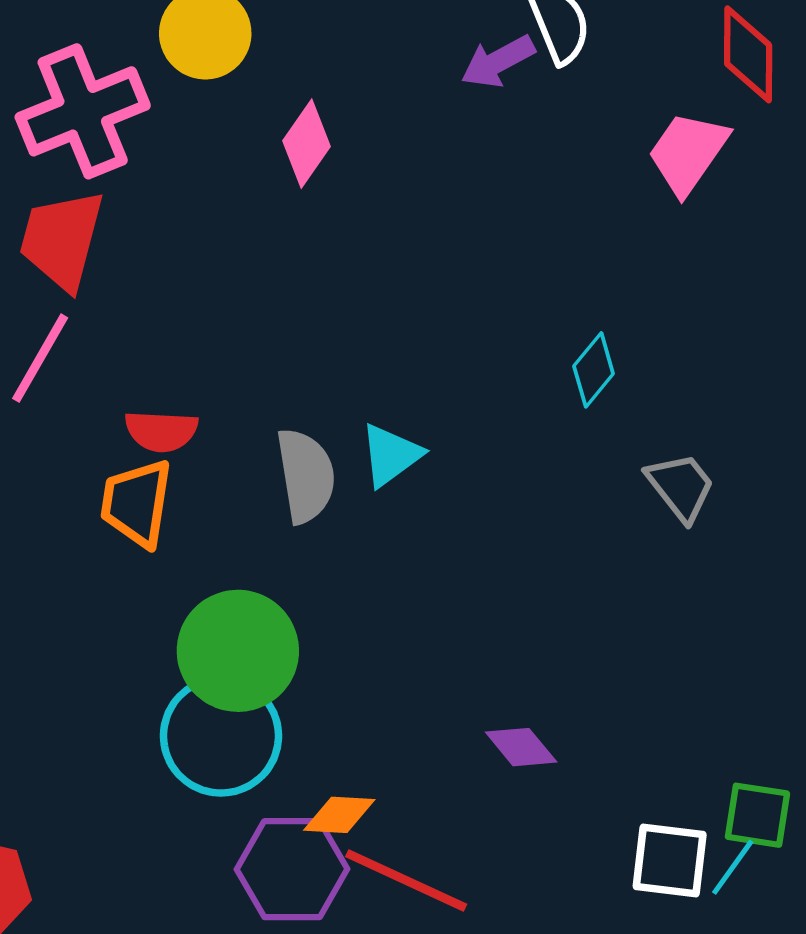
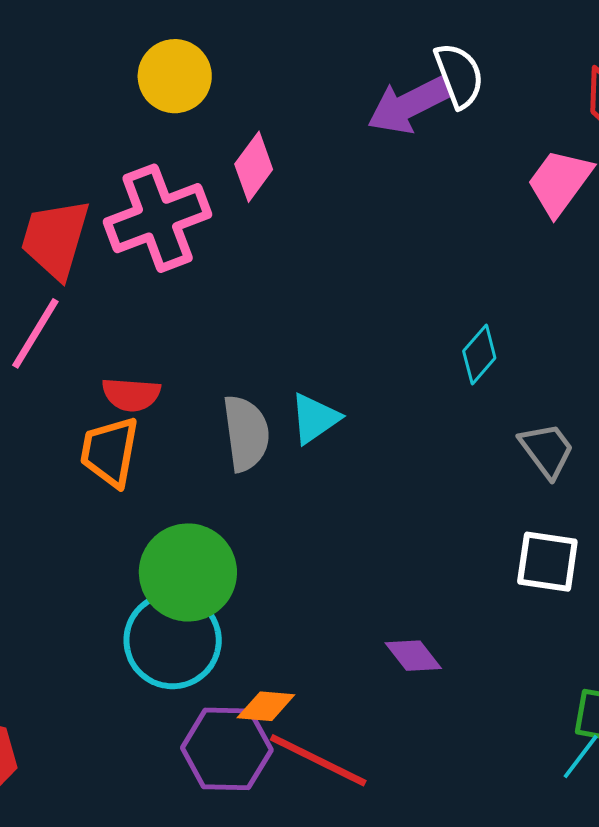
purple arrow: (498, 61) -> (409, 105), size x1.4
pink cross: (83, 111) -> (158, 218), moved
white square: (670, 861) -> (547, 562), moved

